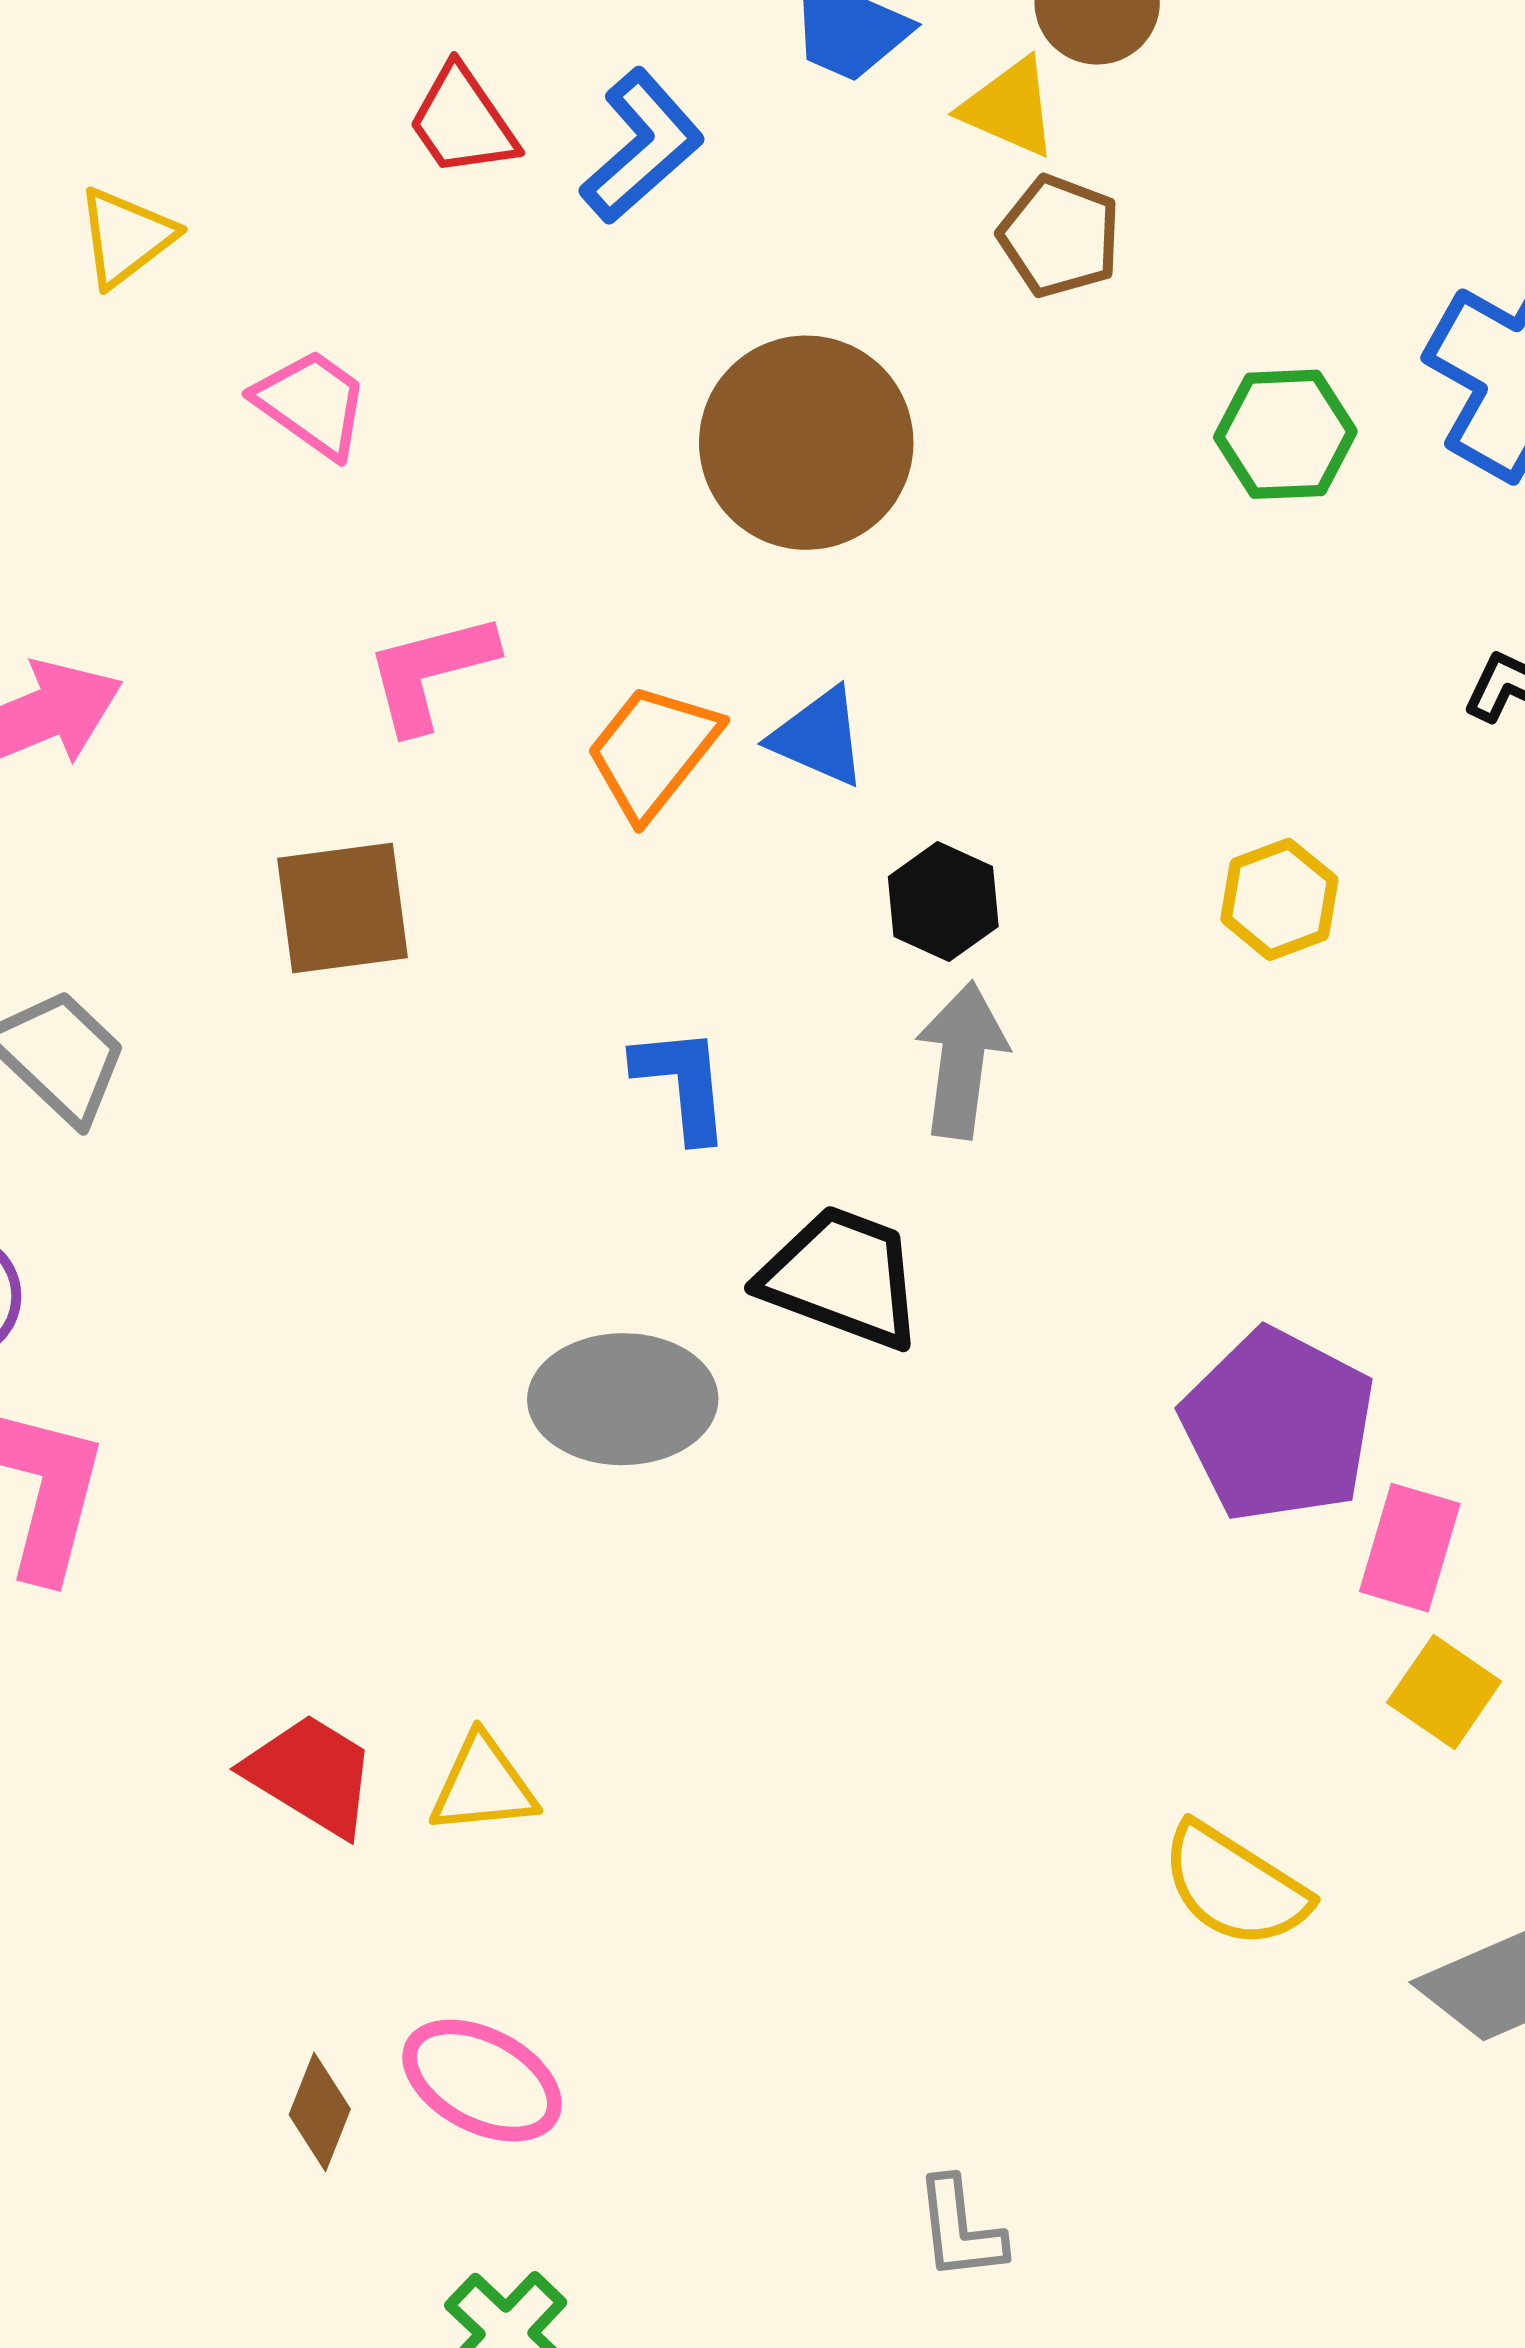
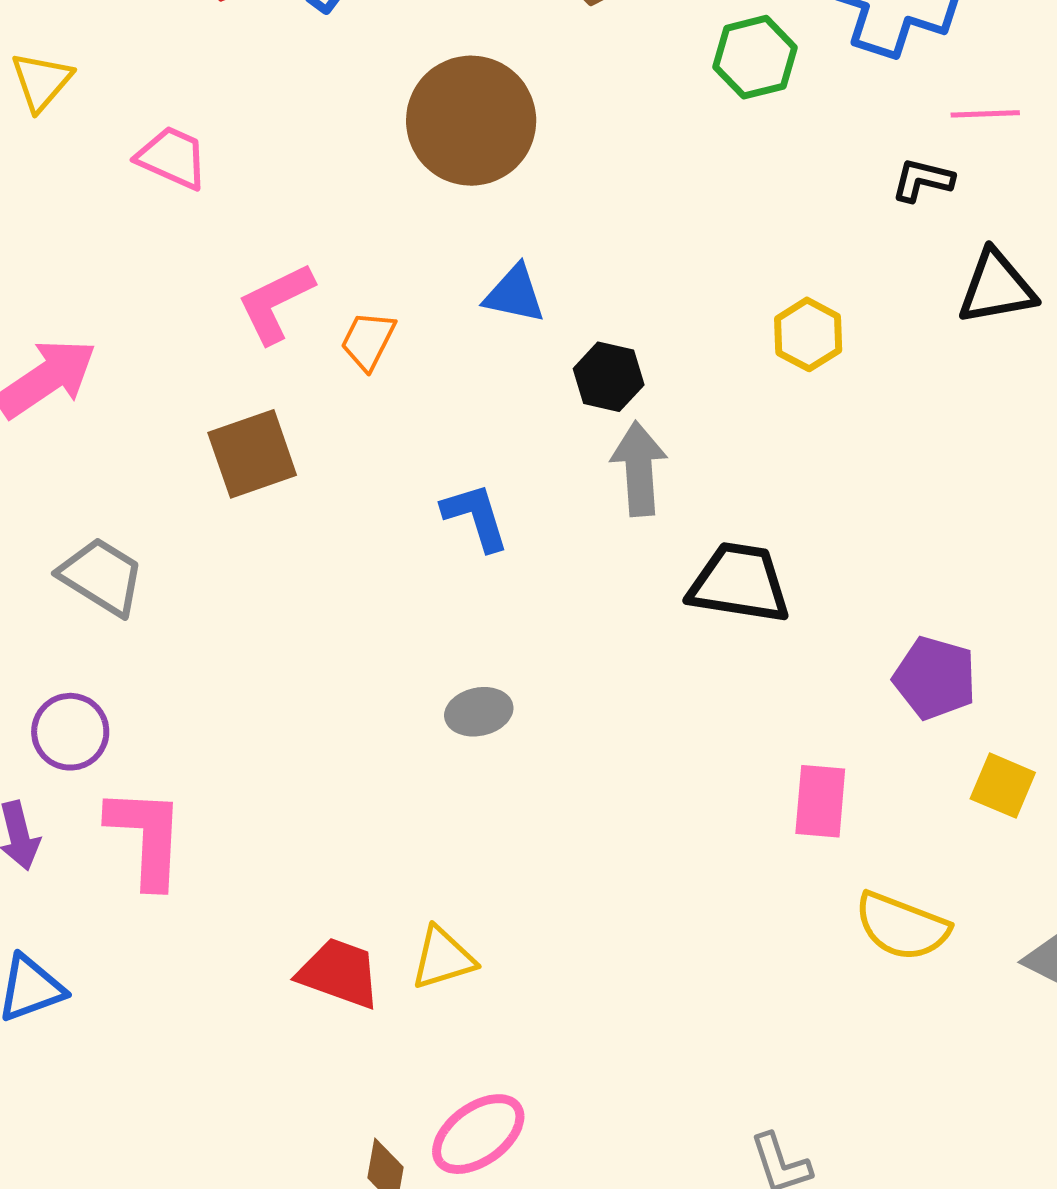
orange trapezoid: (653, 751) -> (368, 341), moved, size x0.7
black trapezoid: (842, 1277) -> (739, 583), moved
gray ellipse: (623, 1399) -> (479, 712), size x0.6
purple pentagon: (1278, 1425) -> (935, 678), moved, size x0.7
pink rectangle: (1410, 1548) -> (820, 801), moved
pink ellipse: (482, 2081) -> (478, 1134), turned -52

